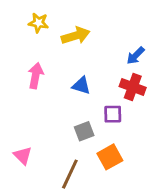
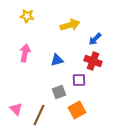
yellow arrow: (76, 36) -> (70, 25), moved
blue triangle: (81, 86) -> (57, 60), turned -32
brown line: (70, 174) -> (39, 115), moved

